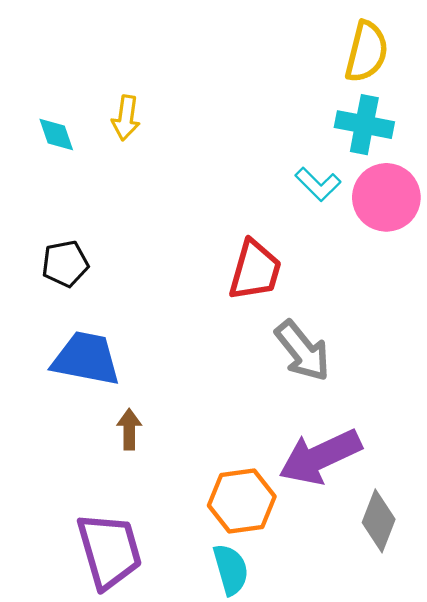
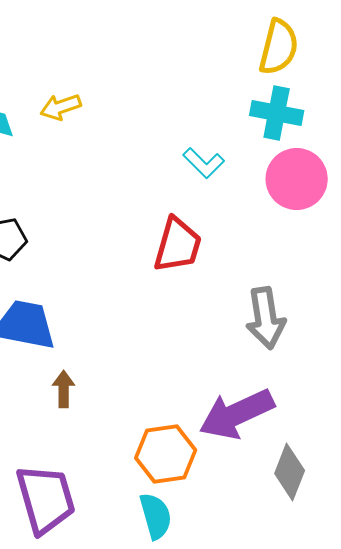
yellow arrow: (126, 118) -> (61, 107), turned 63
cyan L-shape: (318, 184) -> (204, 163), moved
gray arrow: (302, 351) -> (266, 318), moved, turned 30

